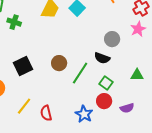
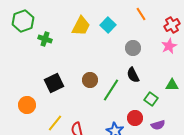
gray circle: (112, 39) -> (133, 48), moved
black semicircle: (102, 58) -> (133, 75), turned 42
green triangle: (137, 75) -> (172, 85), moved
green square: (106, 83) -> (151, 99), moved

